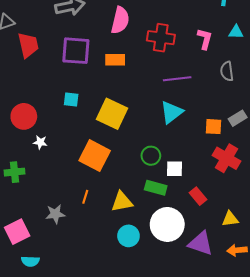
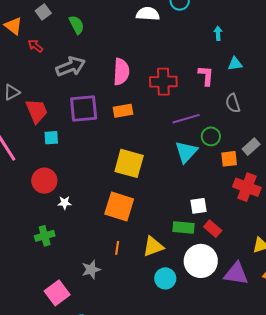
cyan square: (71, 99) -> (51, 138), moved
green circle: (151, 156) -> (211, 136), moved
red rectangle: (198, 196) -> (213, 229), moved

